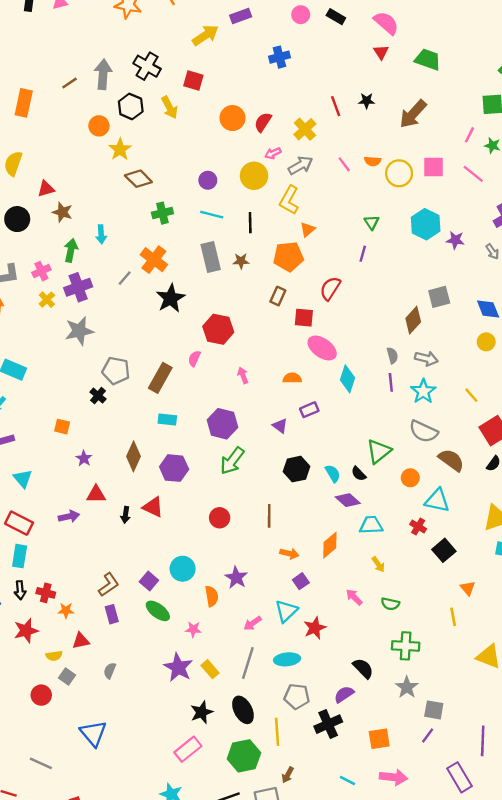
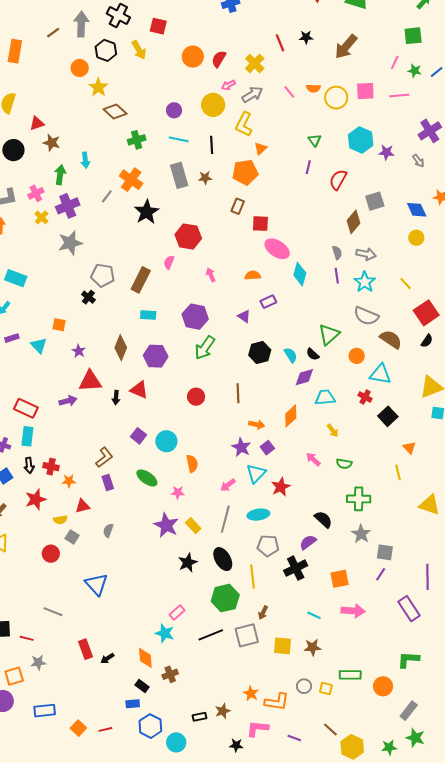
pink line: (473, 174) -> (399, 95), turned -42
red semicircle: (330, 288) -> (338, 180), moved
cyan triangle: (23, 478) -> (39, 345), moved
red triangle: (96, 494) -> (90, 381), size x1.4
purple diamond: (348, 500) -> (304, 377), turned -55
purple star: (236, 578) -> (241, 447), moved
purple square: (149, 581) -> (138, 436), moved
pink rectangle: (188, 749) -> (177, 612), moved, size x0.7

